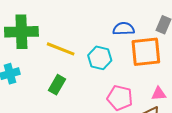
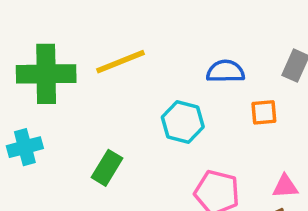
yellow line: (61, 49) -> (121, 62), moved, turned -44
orange square: (146, 52) -> (264, 112), size x0.5

